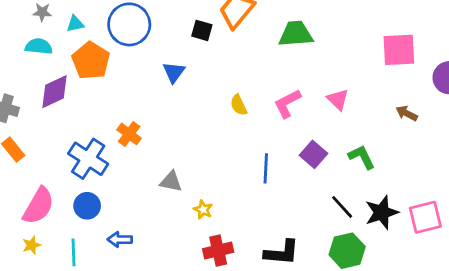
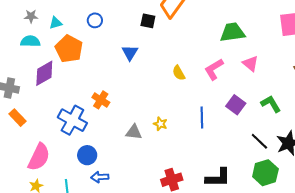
blue circle: (129, 24) -> (95, 20), size x0.5
green trapezoid: (296, 34) -> (232, 32), moved
blue circle: (87, 206) -> (87, 155), moved
yellow star: (203, 210) -> (160, 124), moved

